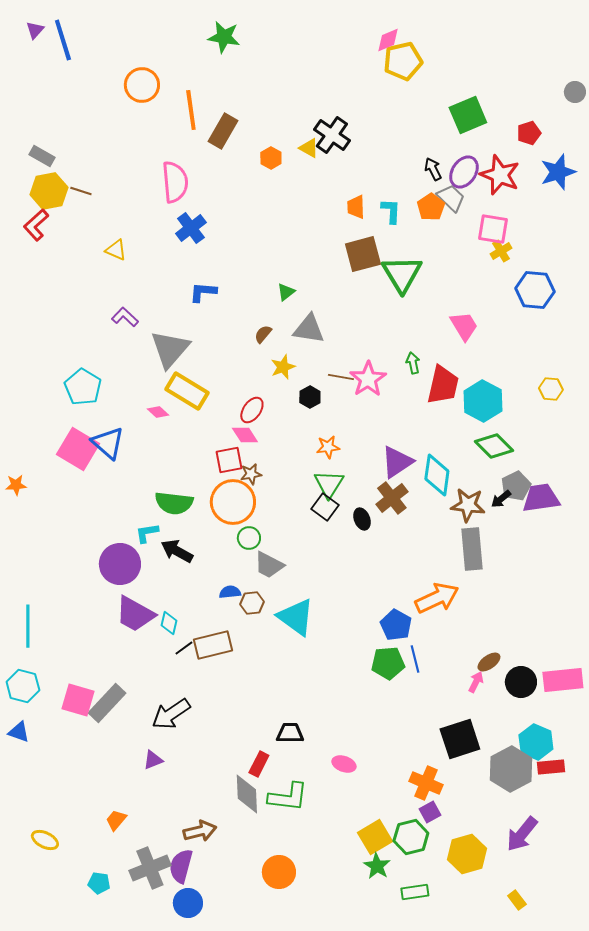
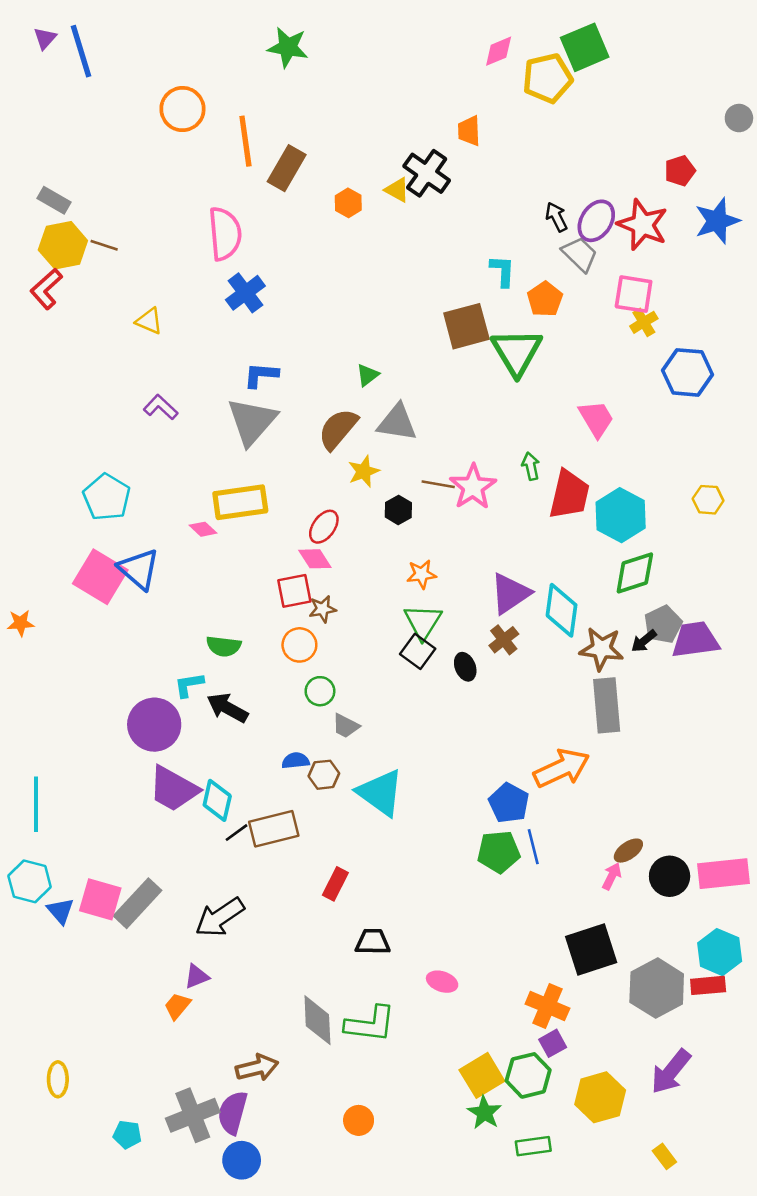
yellow pentagon: (403, 61) -> (547, 78), moved
green square: (468, 115) -> (585, 47), moved
orange trapezoid: (356, 207) -> (469, 131), moved
orange pentagon: (431, 207) -> (545, 299), moved
brown semicircle: (263, 334) -> (338, 429), size x1.8
gray triangle: (170, 349) -> (252, 421), moved
yellow rectangle: (187, 391) -> (240, 502), turned -39
green diamond: (494, 446) -> (635, 573), turned -63
brown cross: (392, 498) -> (504, 640), size x0.7
orange circle: (233, 502) -> (299, 645), size x0.6
green semicircle: (174, 503) -> (224, 646), size x0.7
gray trapezoid: (269, 565) -> (346, 726), size x0.7
cyan diamond: (169, 623) -> (217, 800), size x1.4
blue triangle: (19, 732) -> (60, 911), moved, turned 30
cyan hexagon: (536, 742) -> (720, 952), moved
red rectangle: (259, 764) -> (335, 884), moved
orange trapezoid: (116, 820) -> (177, 1006), moved
yellow ellipse: (45, 840) -> (58, 1079), turned 64
orange circle: (279, 872) -> (359, 1120), size x0.7

